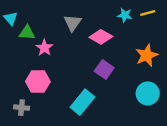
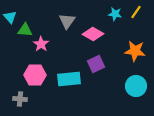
yellow line: (148, 13) -> (136, 12), turned -40
orange star: (147, 55) -> (135, 51), turned 30
purple square: (104, 70) -> (96, 64), turned 30
cyan rectangle: (82, 102) -> (69, 79), moved, turned 45

